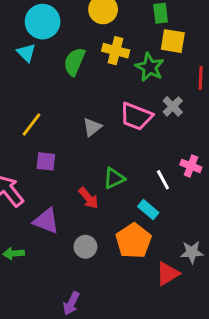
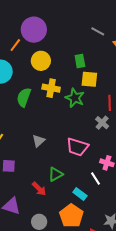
gray cross: (173, 106) -> (102, 123), moved
pink trapezoid: (136, 116) -> (77, 147), moved
white line: (163, 180) -> (95, 178), moved

